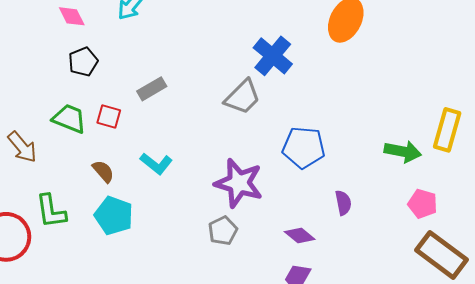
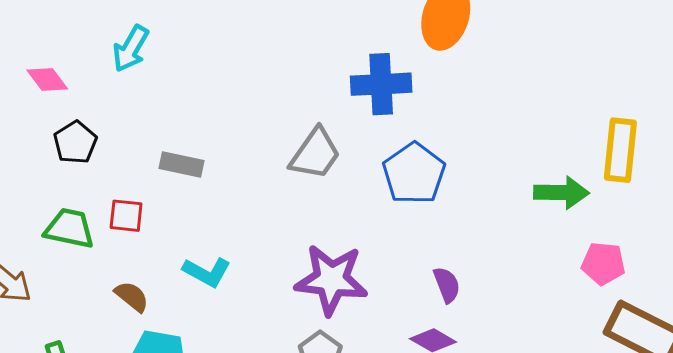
blue cross: (273, 56) -> (381, 84), moved, turned -33
gray rectangle: (152, 89) -> (182, 165), turned 52
blue pentagon: (304, 147) -> (414, 173), moved, turned -30
purple semicircle: (343, 203) -> (447, 285), moved

